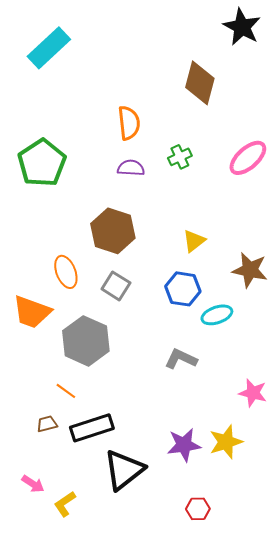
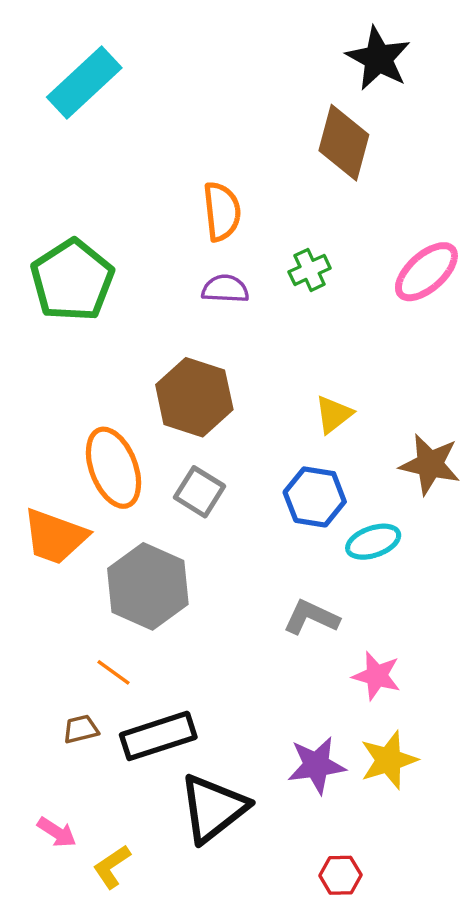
black star: (242, 27) -> (378, 58), moved
orange ellipse: (66, 272) -> (113, 468), size x1.4
pink star: (253, 393) -> (377, 676), moved

